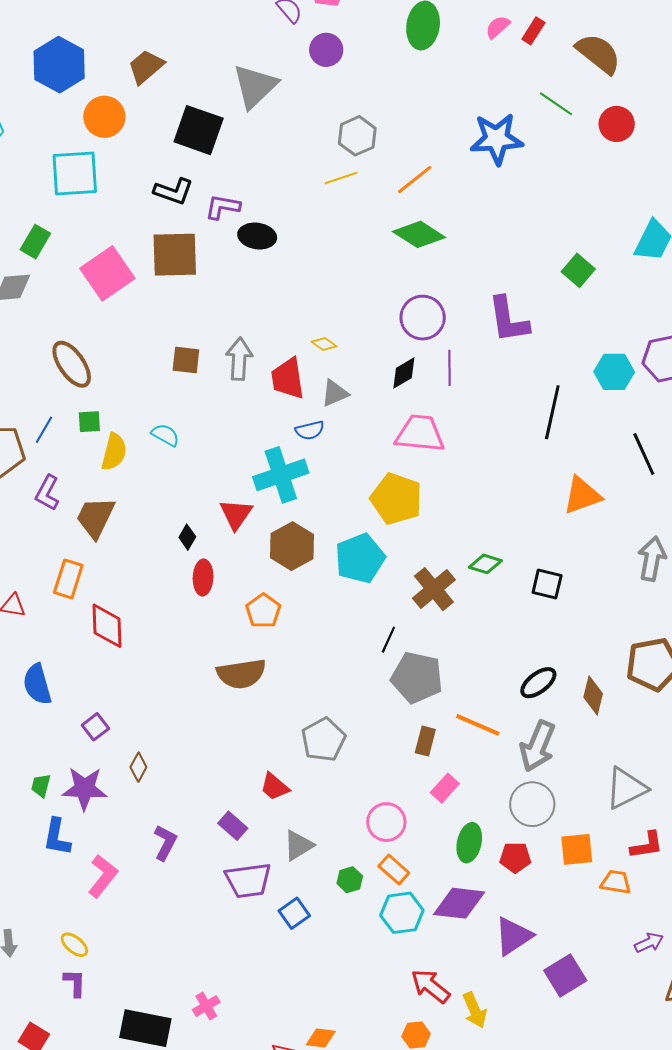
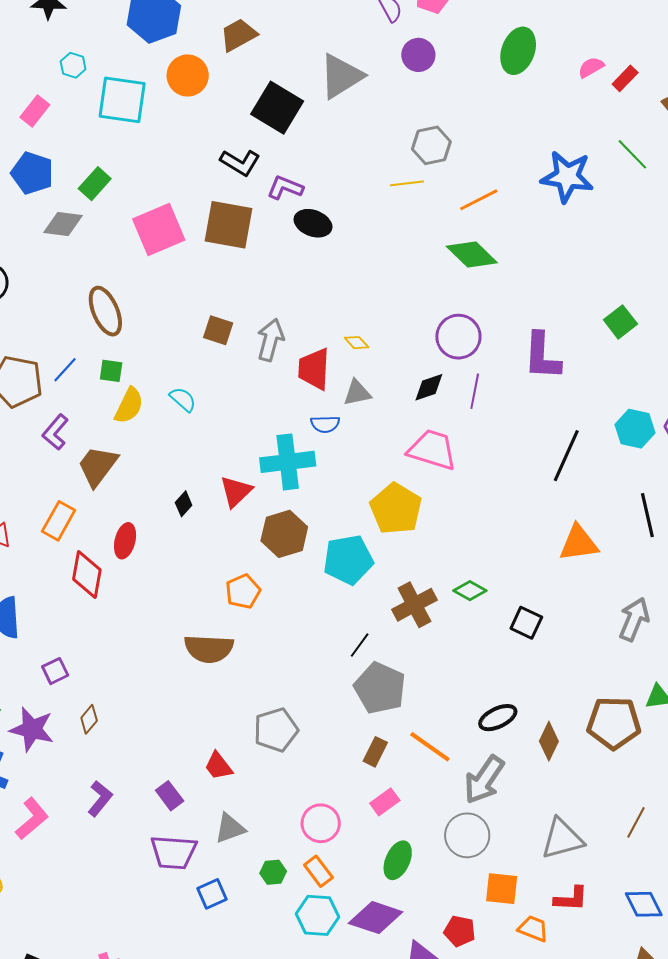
cyan square: (75, 174) -> (122, 100), moved
red ellipse: (203, 577) -> (125, 541), moved
red pentagon: (515, 857) -> (460, 931), moved

